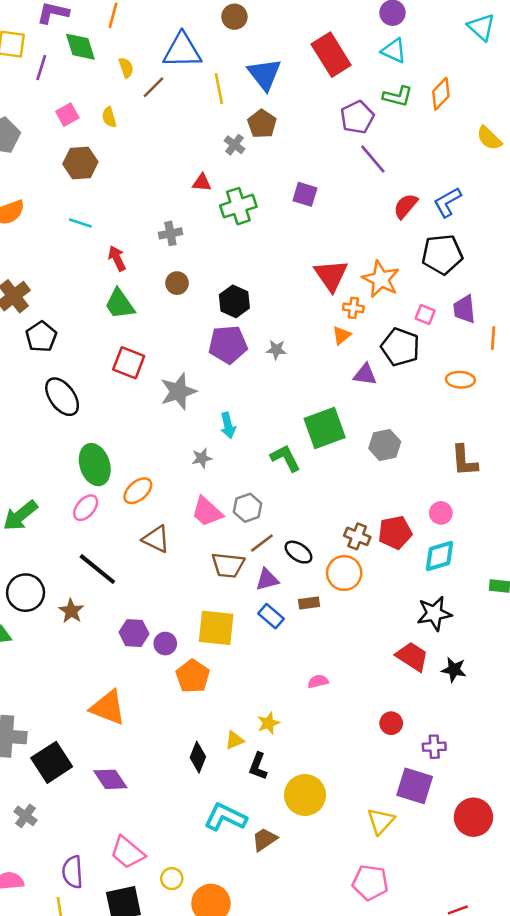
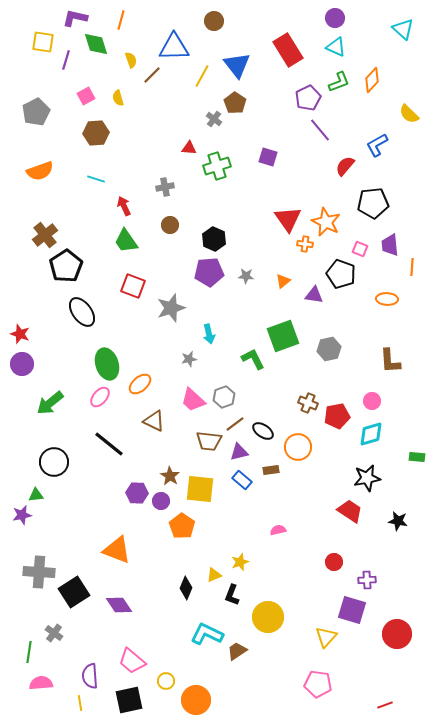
yellow line: (219, 89) -> (202, 76), turned 40
green L-shape: (398, 96) -> (339, 82), turned -35
blue L-shape: (447, 202) -> (377, 145), moved
orange triangle: (342, 335) -> (283, 281), moved
black pentagon: (41, 337) -> (66, 266), size x1.4
brown cross: (357, 536) -> (308, 403), moved
brown star: (71, 611) -> (170, 476), moved
black star: (454, 670) -> (398, 521), moved

